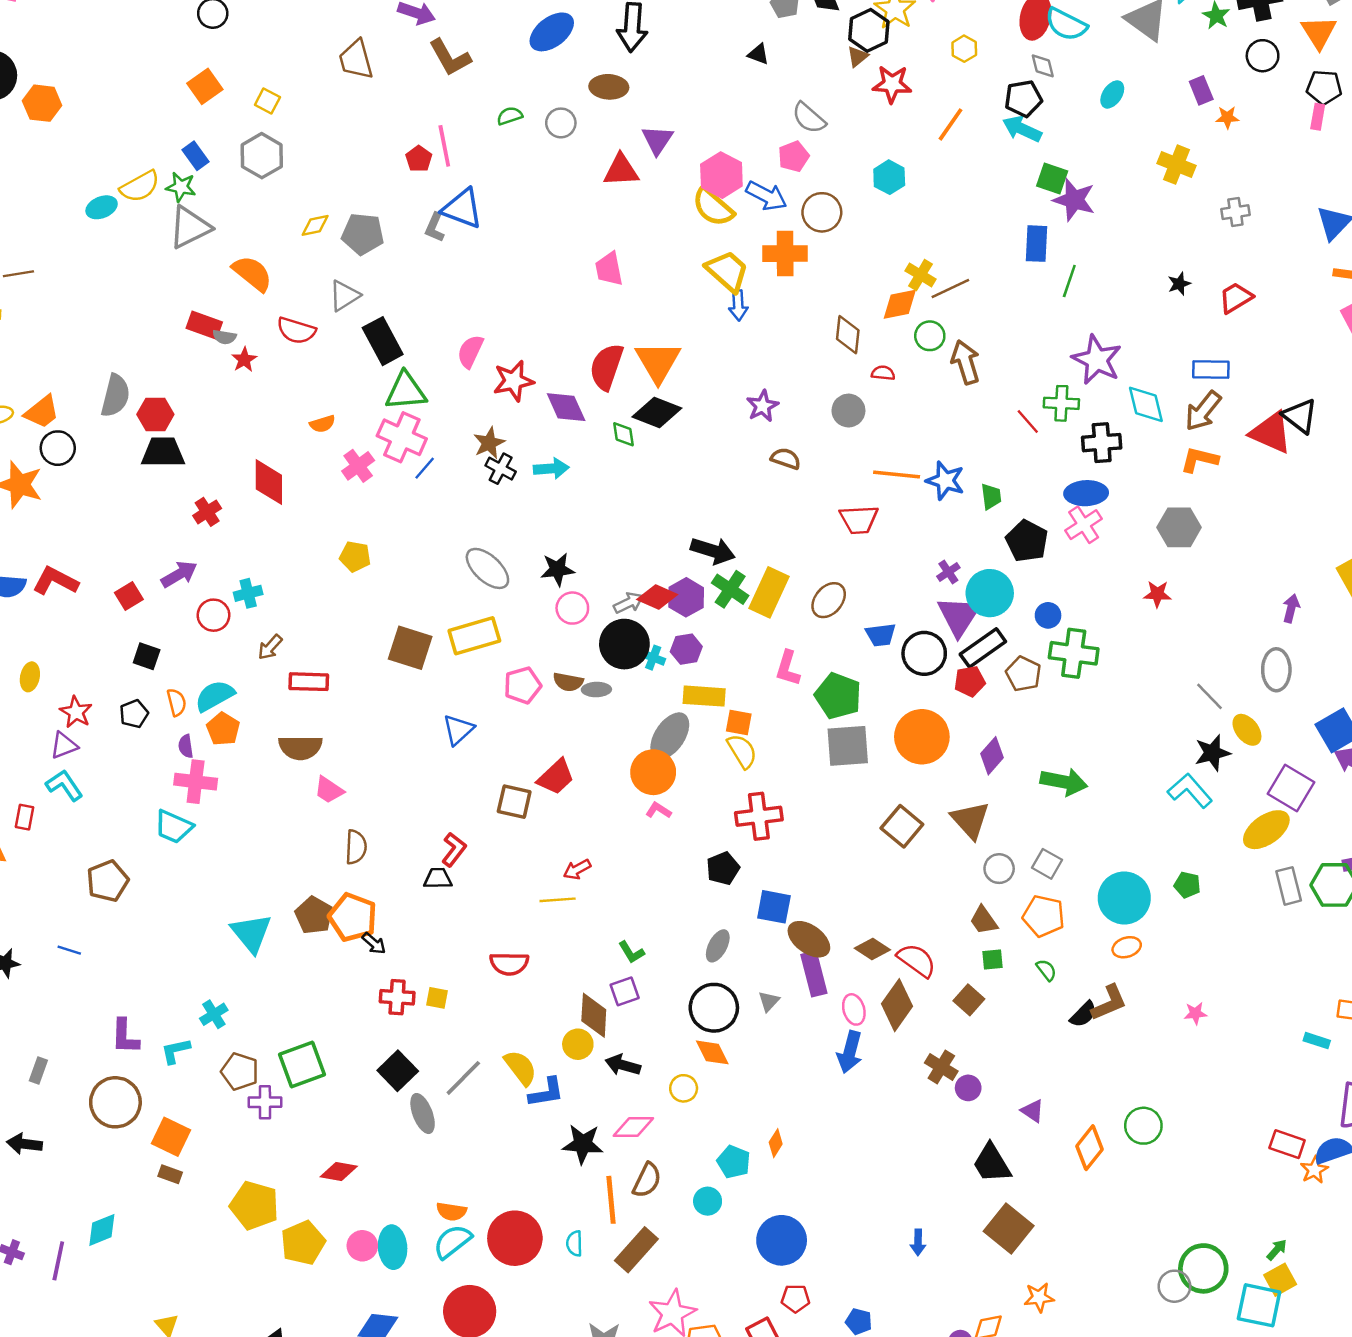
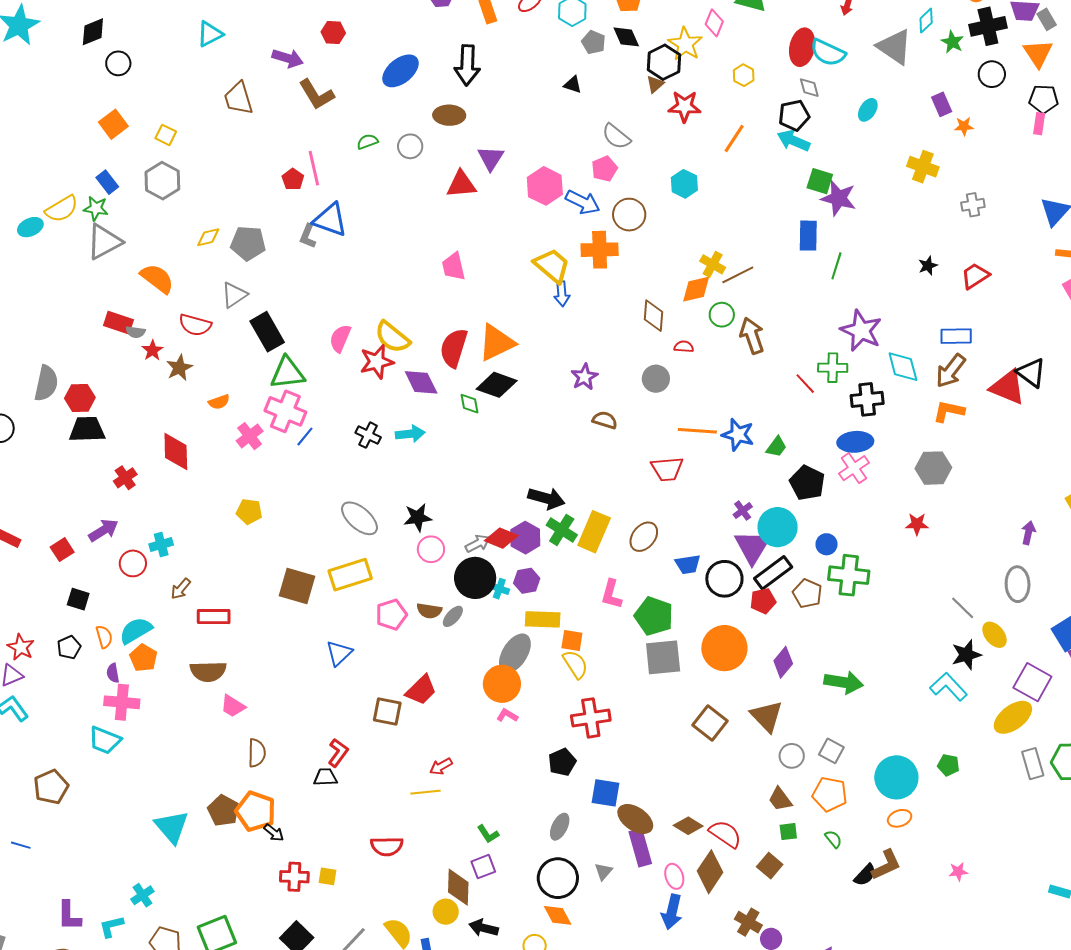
yellow semicircle: (713, 207) -> (392, 337), moved
orange triangle: (658, 362) -> (496, 343), turned 36
brown star: (489, 443) -> (179, 368), moved
green trapezoid: (991, 497) -> (776, 447), turned 45
gray ellipse: (596, 690) -> (453, 616), turned -45

